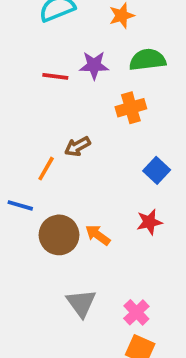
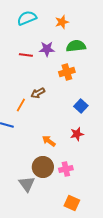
brown circle: (59, 235) -> (43, 167), moved
gray triangle: (81, 303) -> (27, 184), moved
pink cross: (136, 312) -> (66, 169), moved, turned 32

